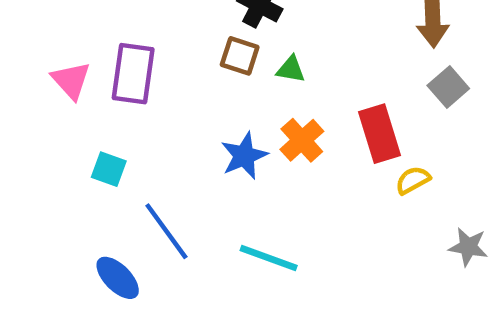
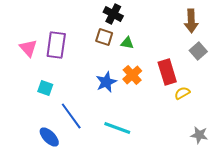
gray star: (468, 247) -> (199, 135), moved

